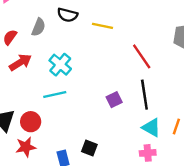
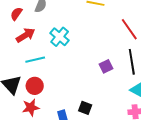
cyan line: (55, 95) -> (35, 60), moved

